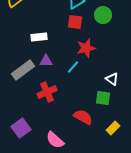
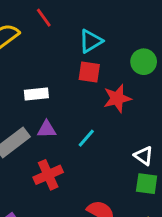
green circle: (103, 15) -> (144, 62), moved
red star: (86, 48) -> (117, 98), moved
green square: (103, 98) -> (147, 184), moved

